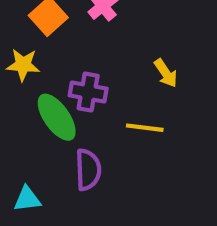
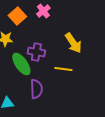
yellow arrow: (166, 73) -> (73, 43), size x1.5

